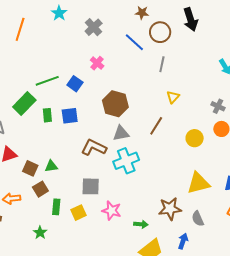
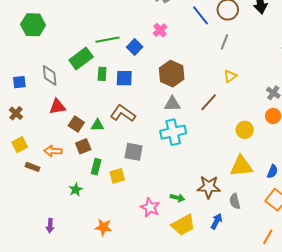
yellow circle: (195, 138) -> (245, 130), moved
brown L-shape: (94, 148) -> (123, 113), moved
pink star: (112, 211) -> (150, 207), moved

